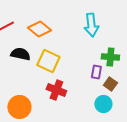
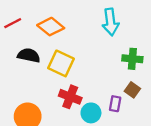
purple rectangle: (96, 72) -> (115, 104), moved
cyan circle: (103, 104) -> (91, 113), moved

